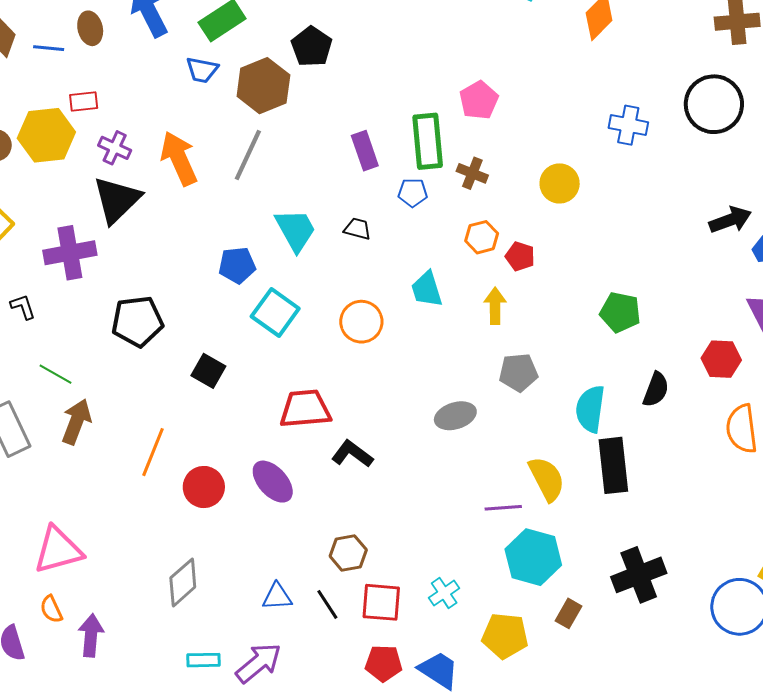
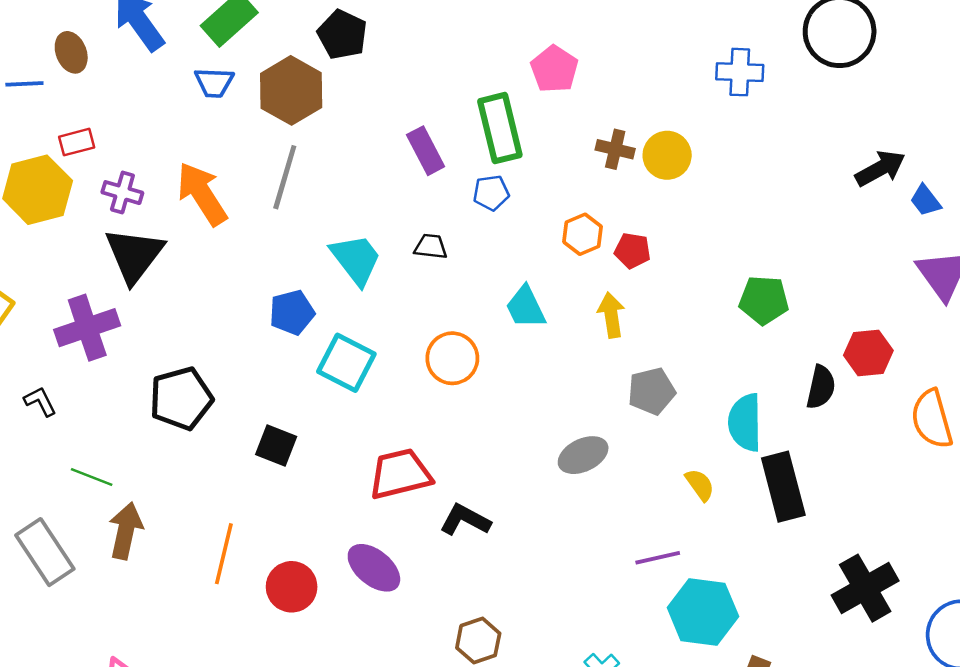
brown cross: (472, 173) -> (615, 149), moved
red hexagon: (721, 359) -> (868, 353), moved
yellow semicircle: (547, 479) -> (700, 485), moved, size x0.6
black cross: (639, 575) -> (865, 588), moved

